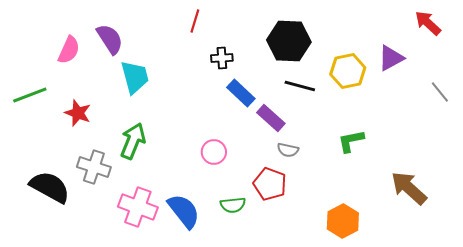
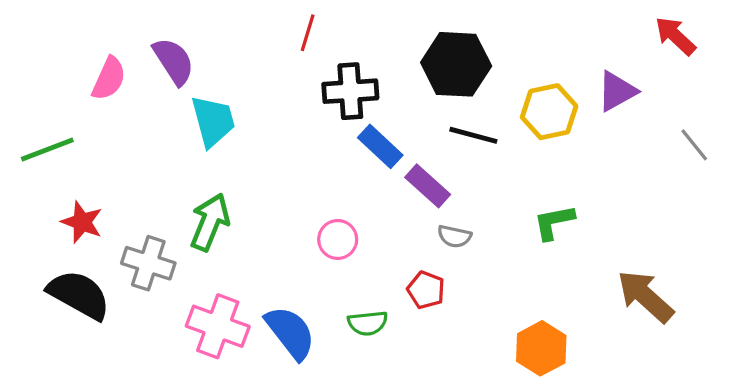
black cross: (222, 58) -> (350, 91), size x1.6
red star: (78, 113) -> (82, 222), moved
red pentagon: (270, 184) -> (426, 290), size x0.7

